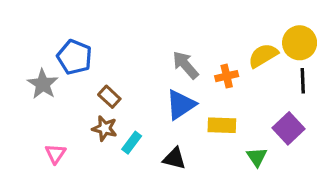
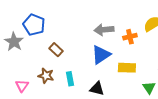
gray arrow: (185, 65) -> (104, 30), turned -54
brown star: (105, 128) -> (46, 76), moved
cyan rectangle: (132, 143) -> (70, 79), turned -48

